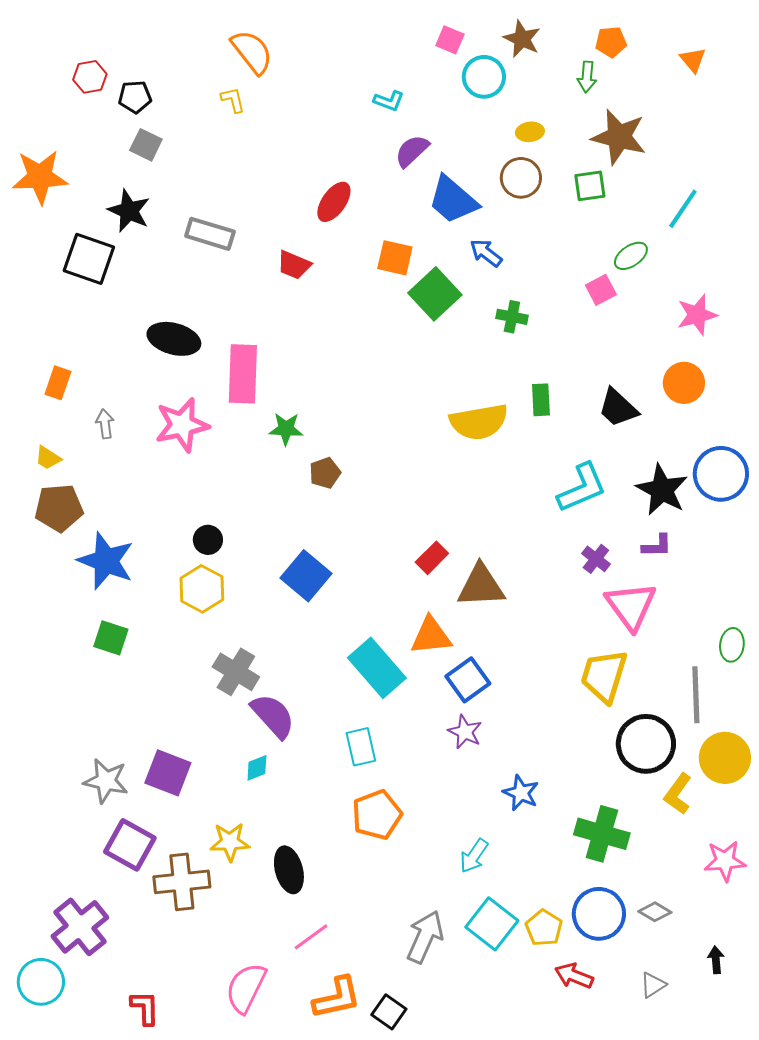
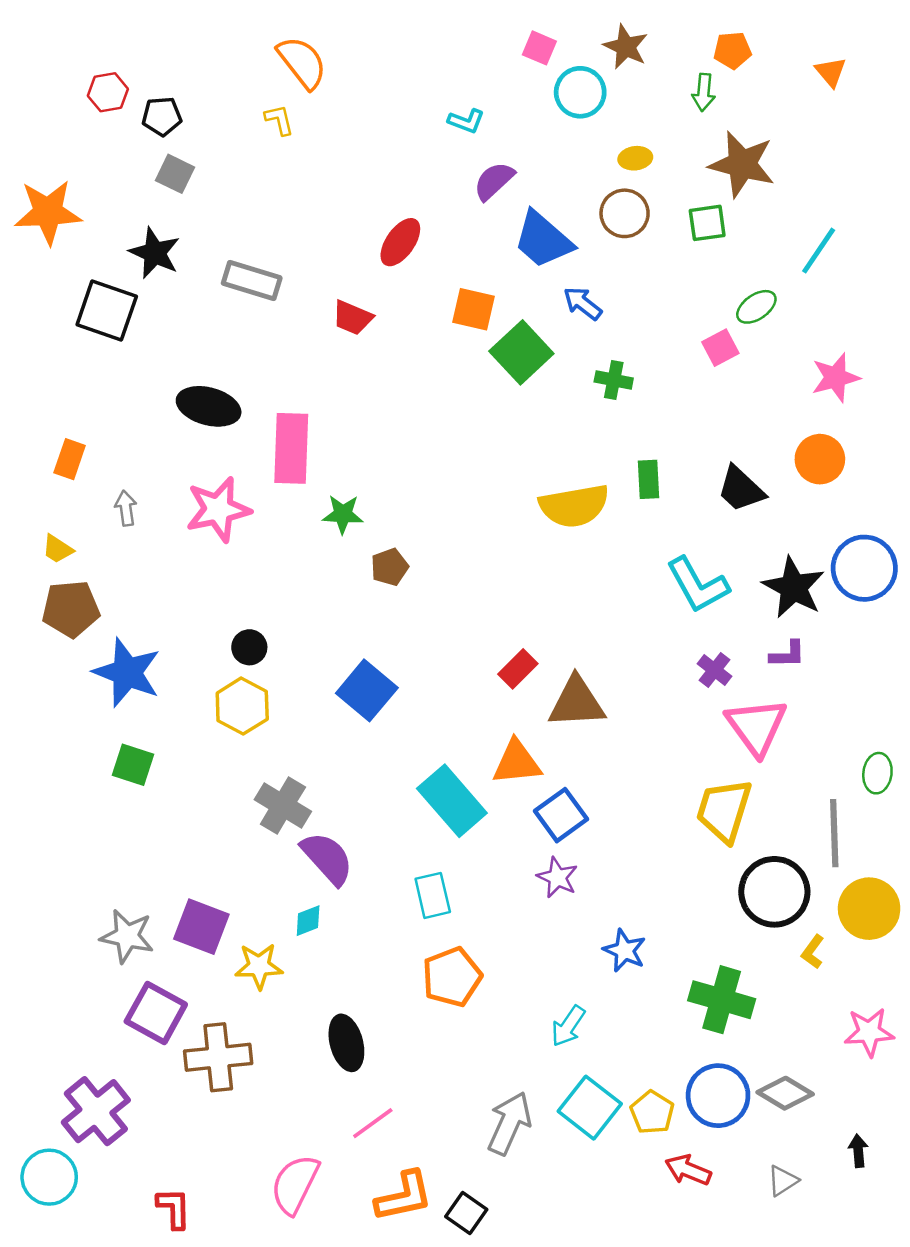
cyan L-shape: (582, 488) -> (698, 585), turned 84
yellow L-shape: (678, 794) -> (813, 952), size x0.7
yellow star: (230, 842) -> (259, 966), moved
gray diamond: (655, 912) -> (785, 1093), size x1.4

